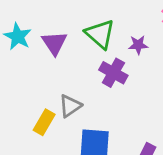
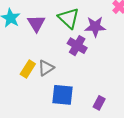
purple star: (138, 45) -> (95, 27), size x1.5
yellow rectangle: (44, 122) -> (28, 69), moved

